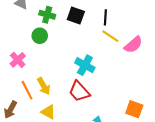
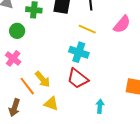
green circle: (40, 36) -> (17, 31), moved
yellow line: (110, 36) -> (87, 29), moved

